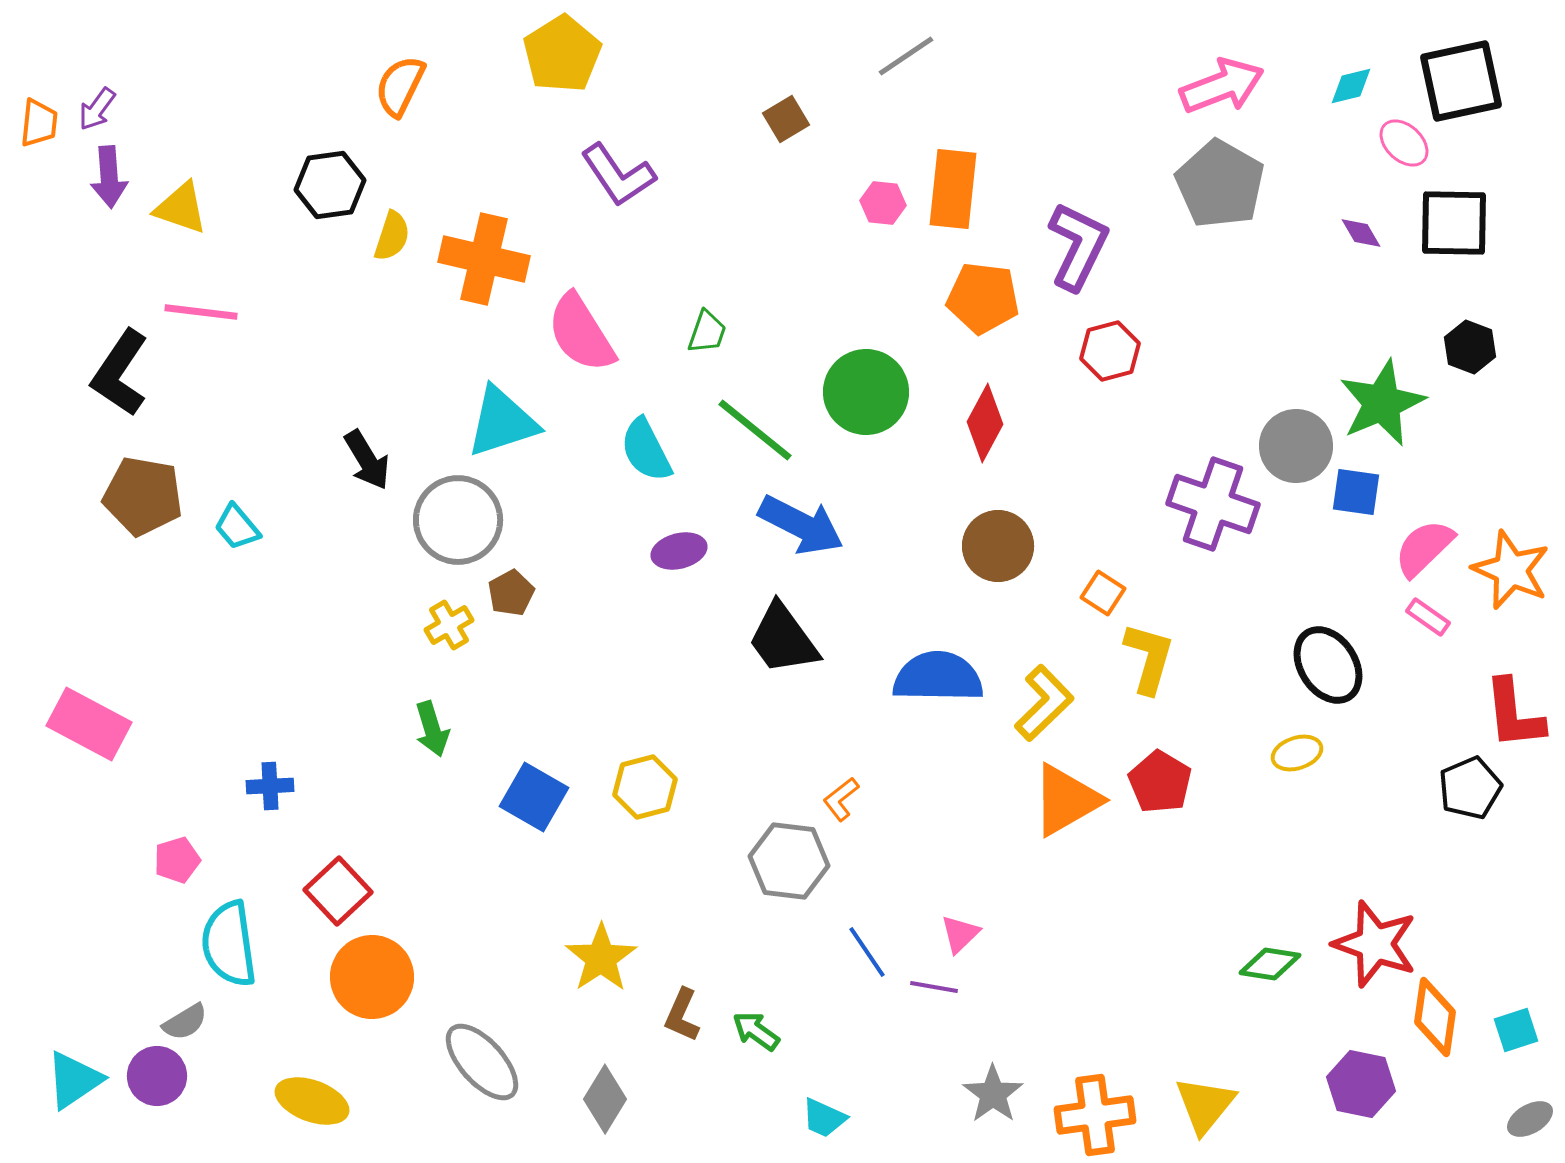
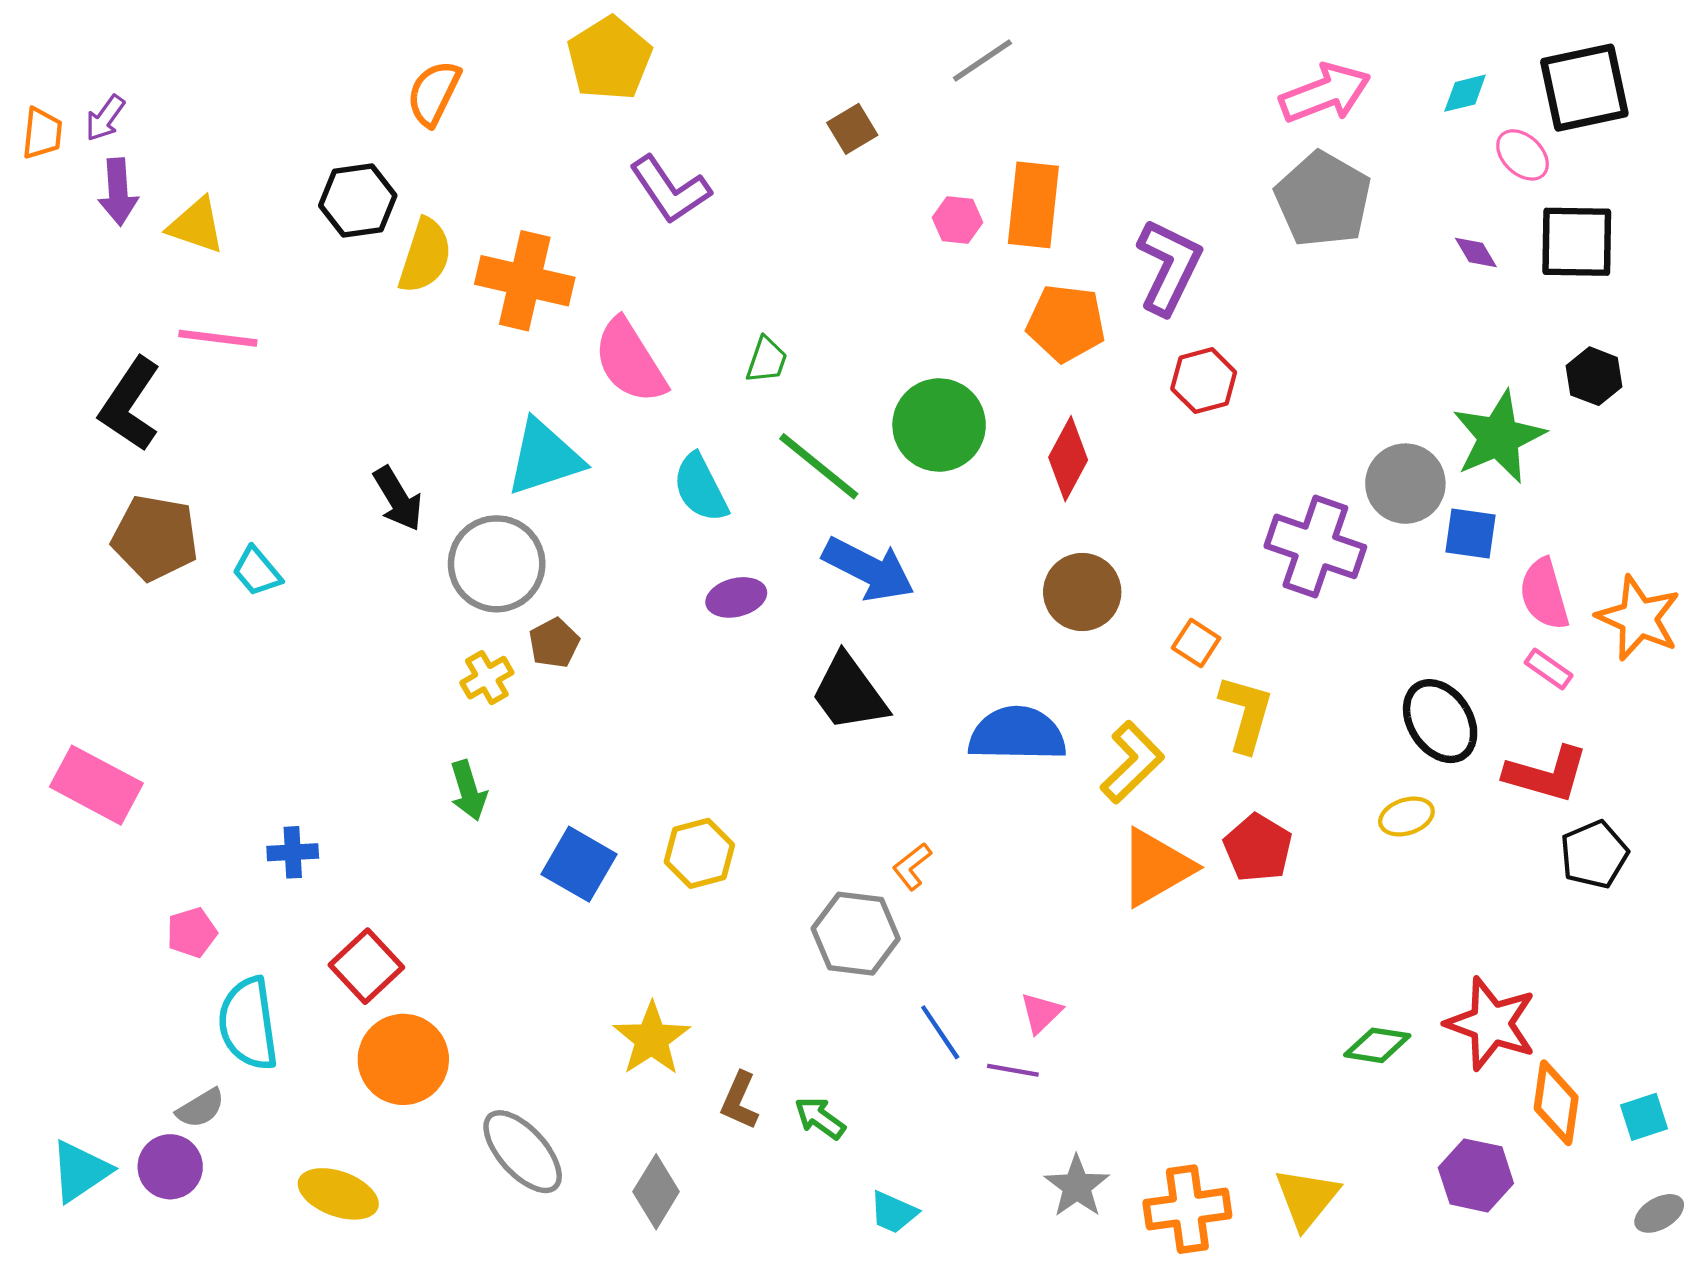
yellow semicircle: (392, 236) -> (425, 256), size x1.4
pink semicircle: (1424, 548) -> (1544, 594), turned -62
red L-shape: (1514, 714) -> (1546, 774), moved, turned -68

